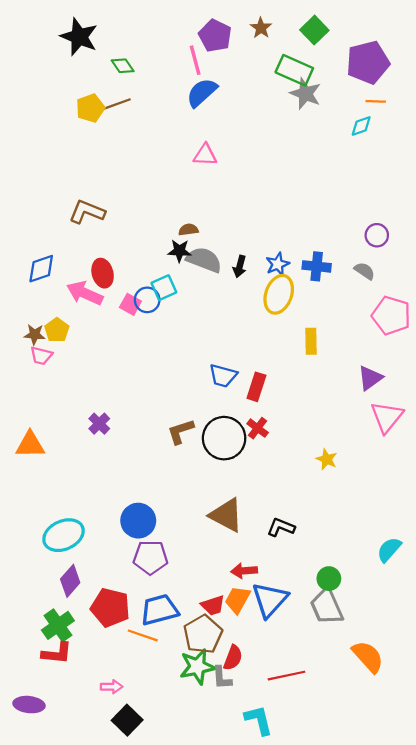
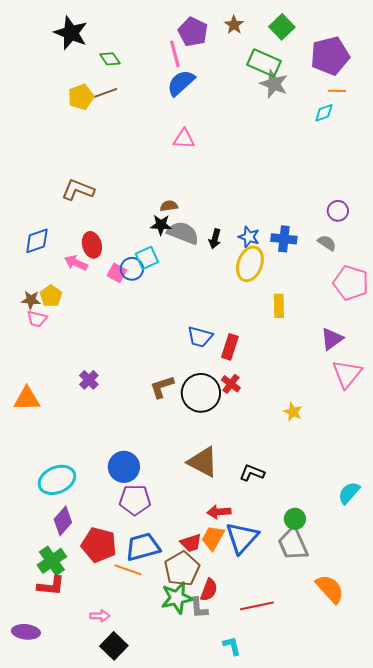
blue star: (278, 264) -> (249, 237), turned -30
pink arrow: (85, 293) -> (76, 263), size x0.7
cyan L-shape: (259, 720) -> (232, 646), size x0.7

